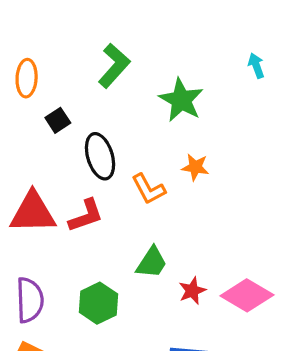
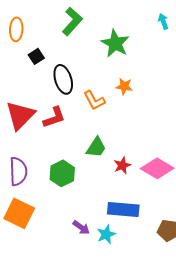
red triangle: (33, 213) -> (20, 115), turned -44

